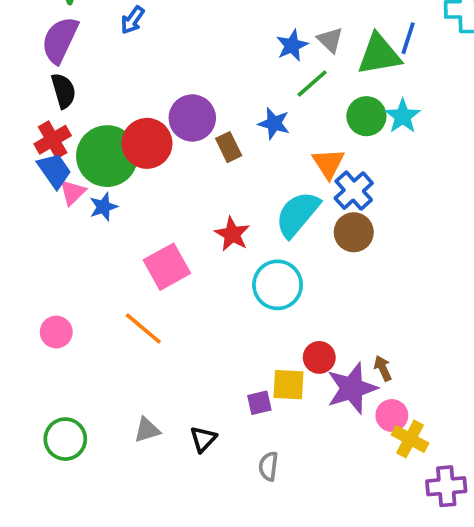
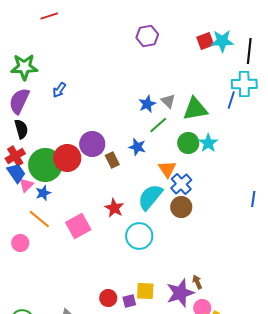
blue line: (408, 38) -> (231, 100), moved
orange line: (143, 328) -> (39, 219), moved
pink circle: (56, 332) -> (20, 243), moved
red circle: (319, 357) -> (108, 298), moved

